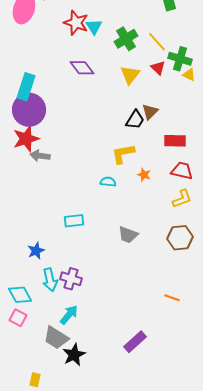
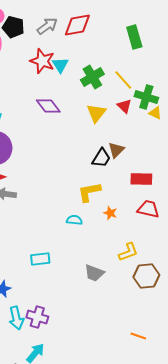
yellow L-shape: (182, 199) -> (128, 252), moved

